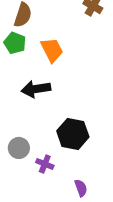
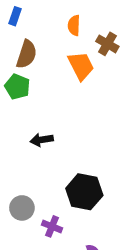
orange trapezoid: (52, 50) -> (81, 66), moved
black arrow: (36, 89) -> (42, 140), size x0.7

